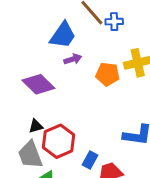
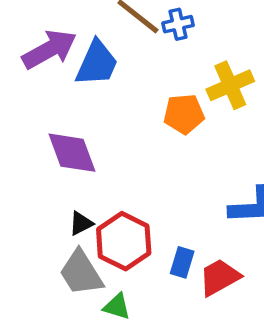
purple arrow: (73, 59) -> (49, 49), moved, size x1.8
purple diamond: (38, 84) -> (72, 153), turned 36

